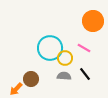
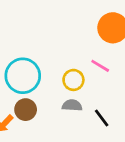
cyan circle: (50, 48) -> (23, 76), moved
black line: (85, 74) -> (102, 118), moved

